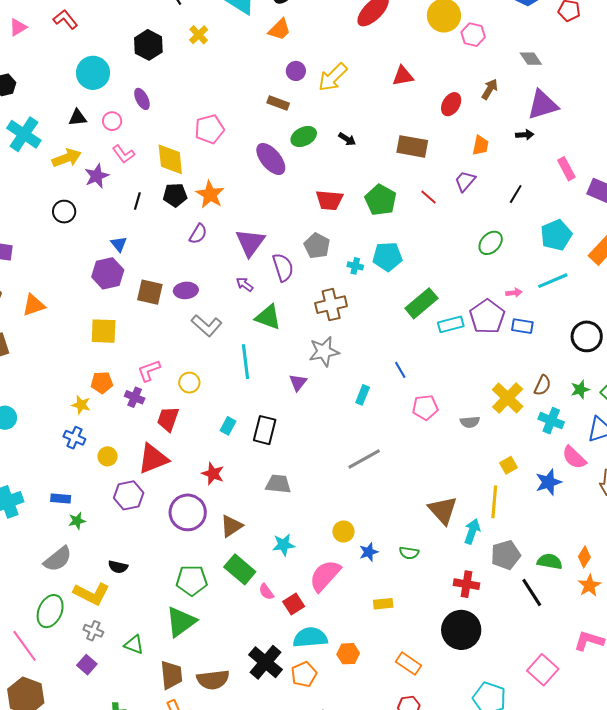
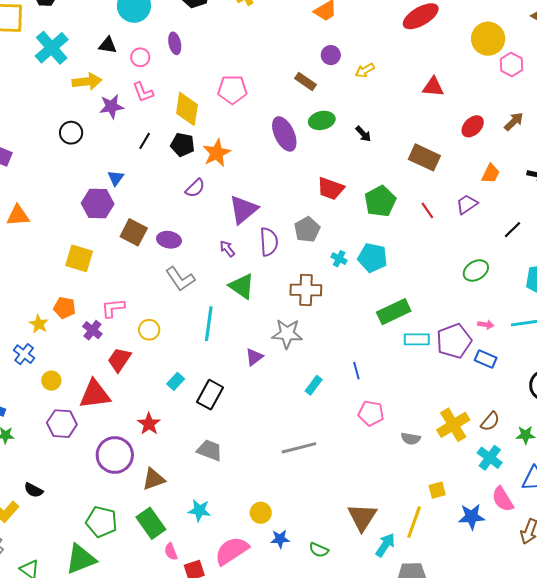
yellow arrow: (333, 77) -> (365, 70), size x0.6

